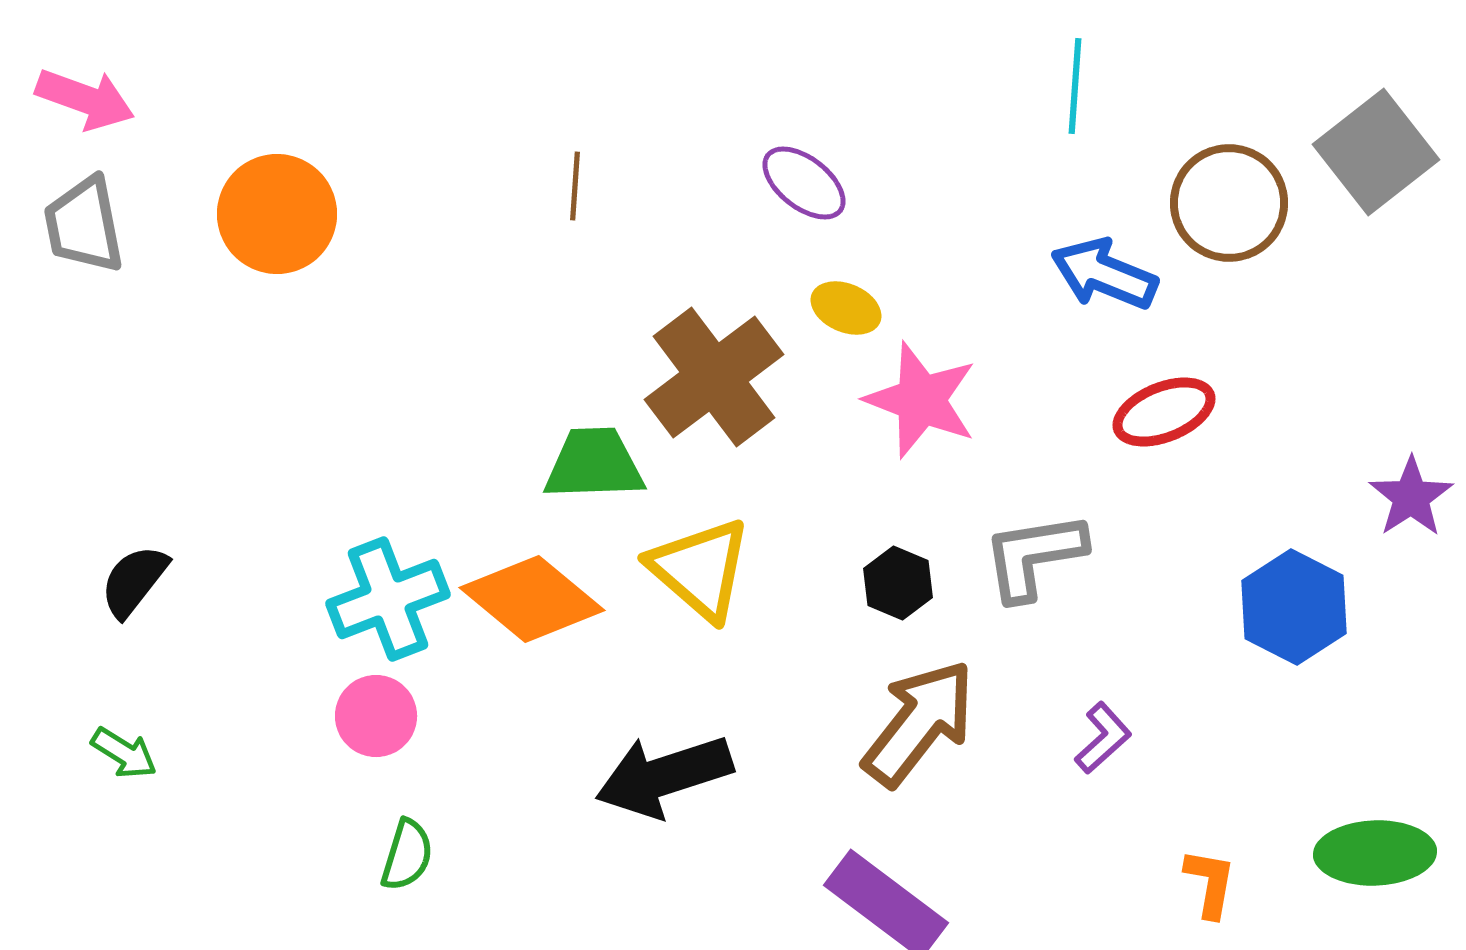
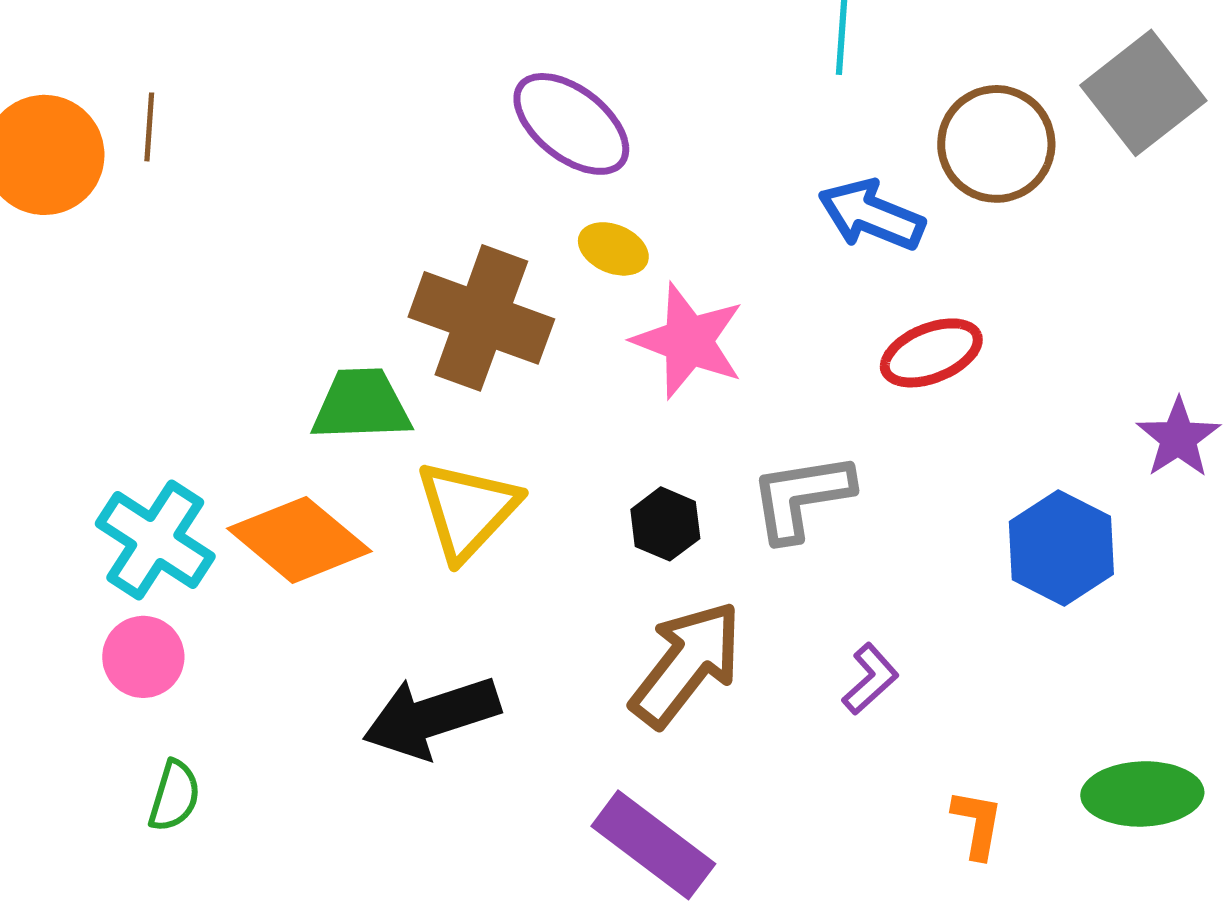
purple ellipse: (804, 183) -> (571, 124), size x1.4
brown line: (575, 186) -> (149, 127), moved
brown cross: (714, 377) -> (481, 318), turned -33
yellow triangle: (700, 569) -> (467, 510), turned 32
cyan cross: (388, 599) -> (155, 540), turned -36

